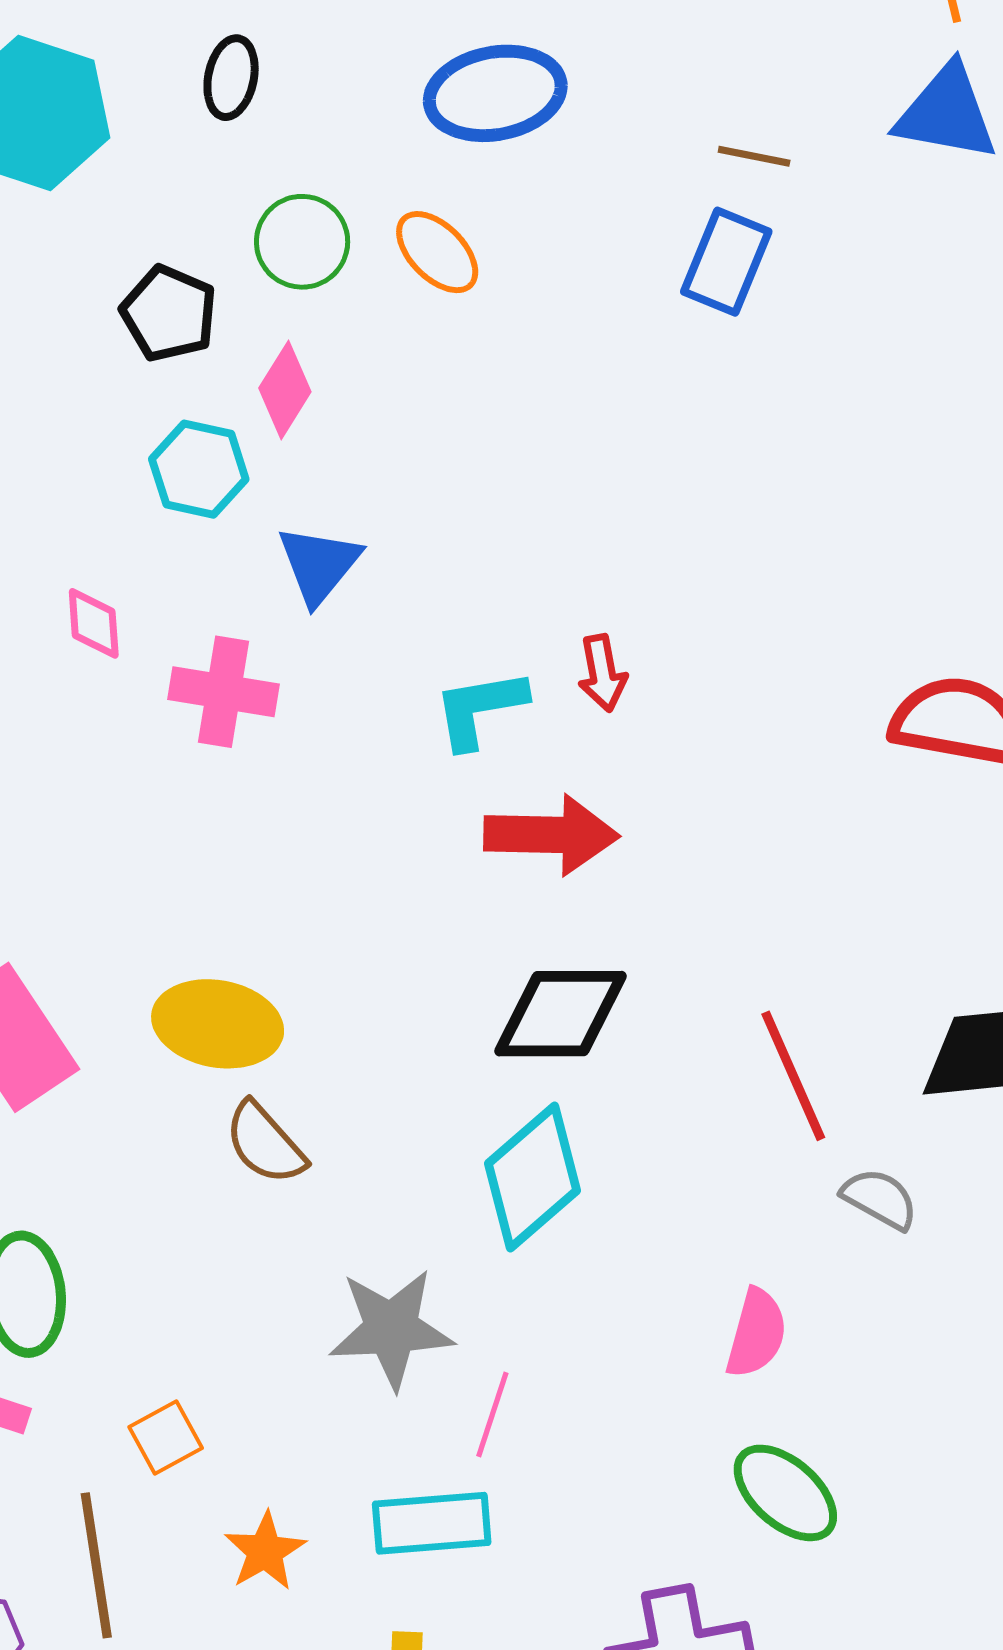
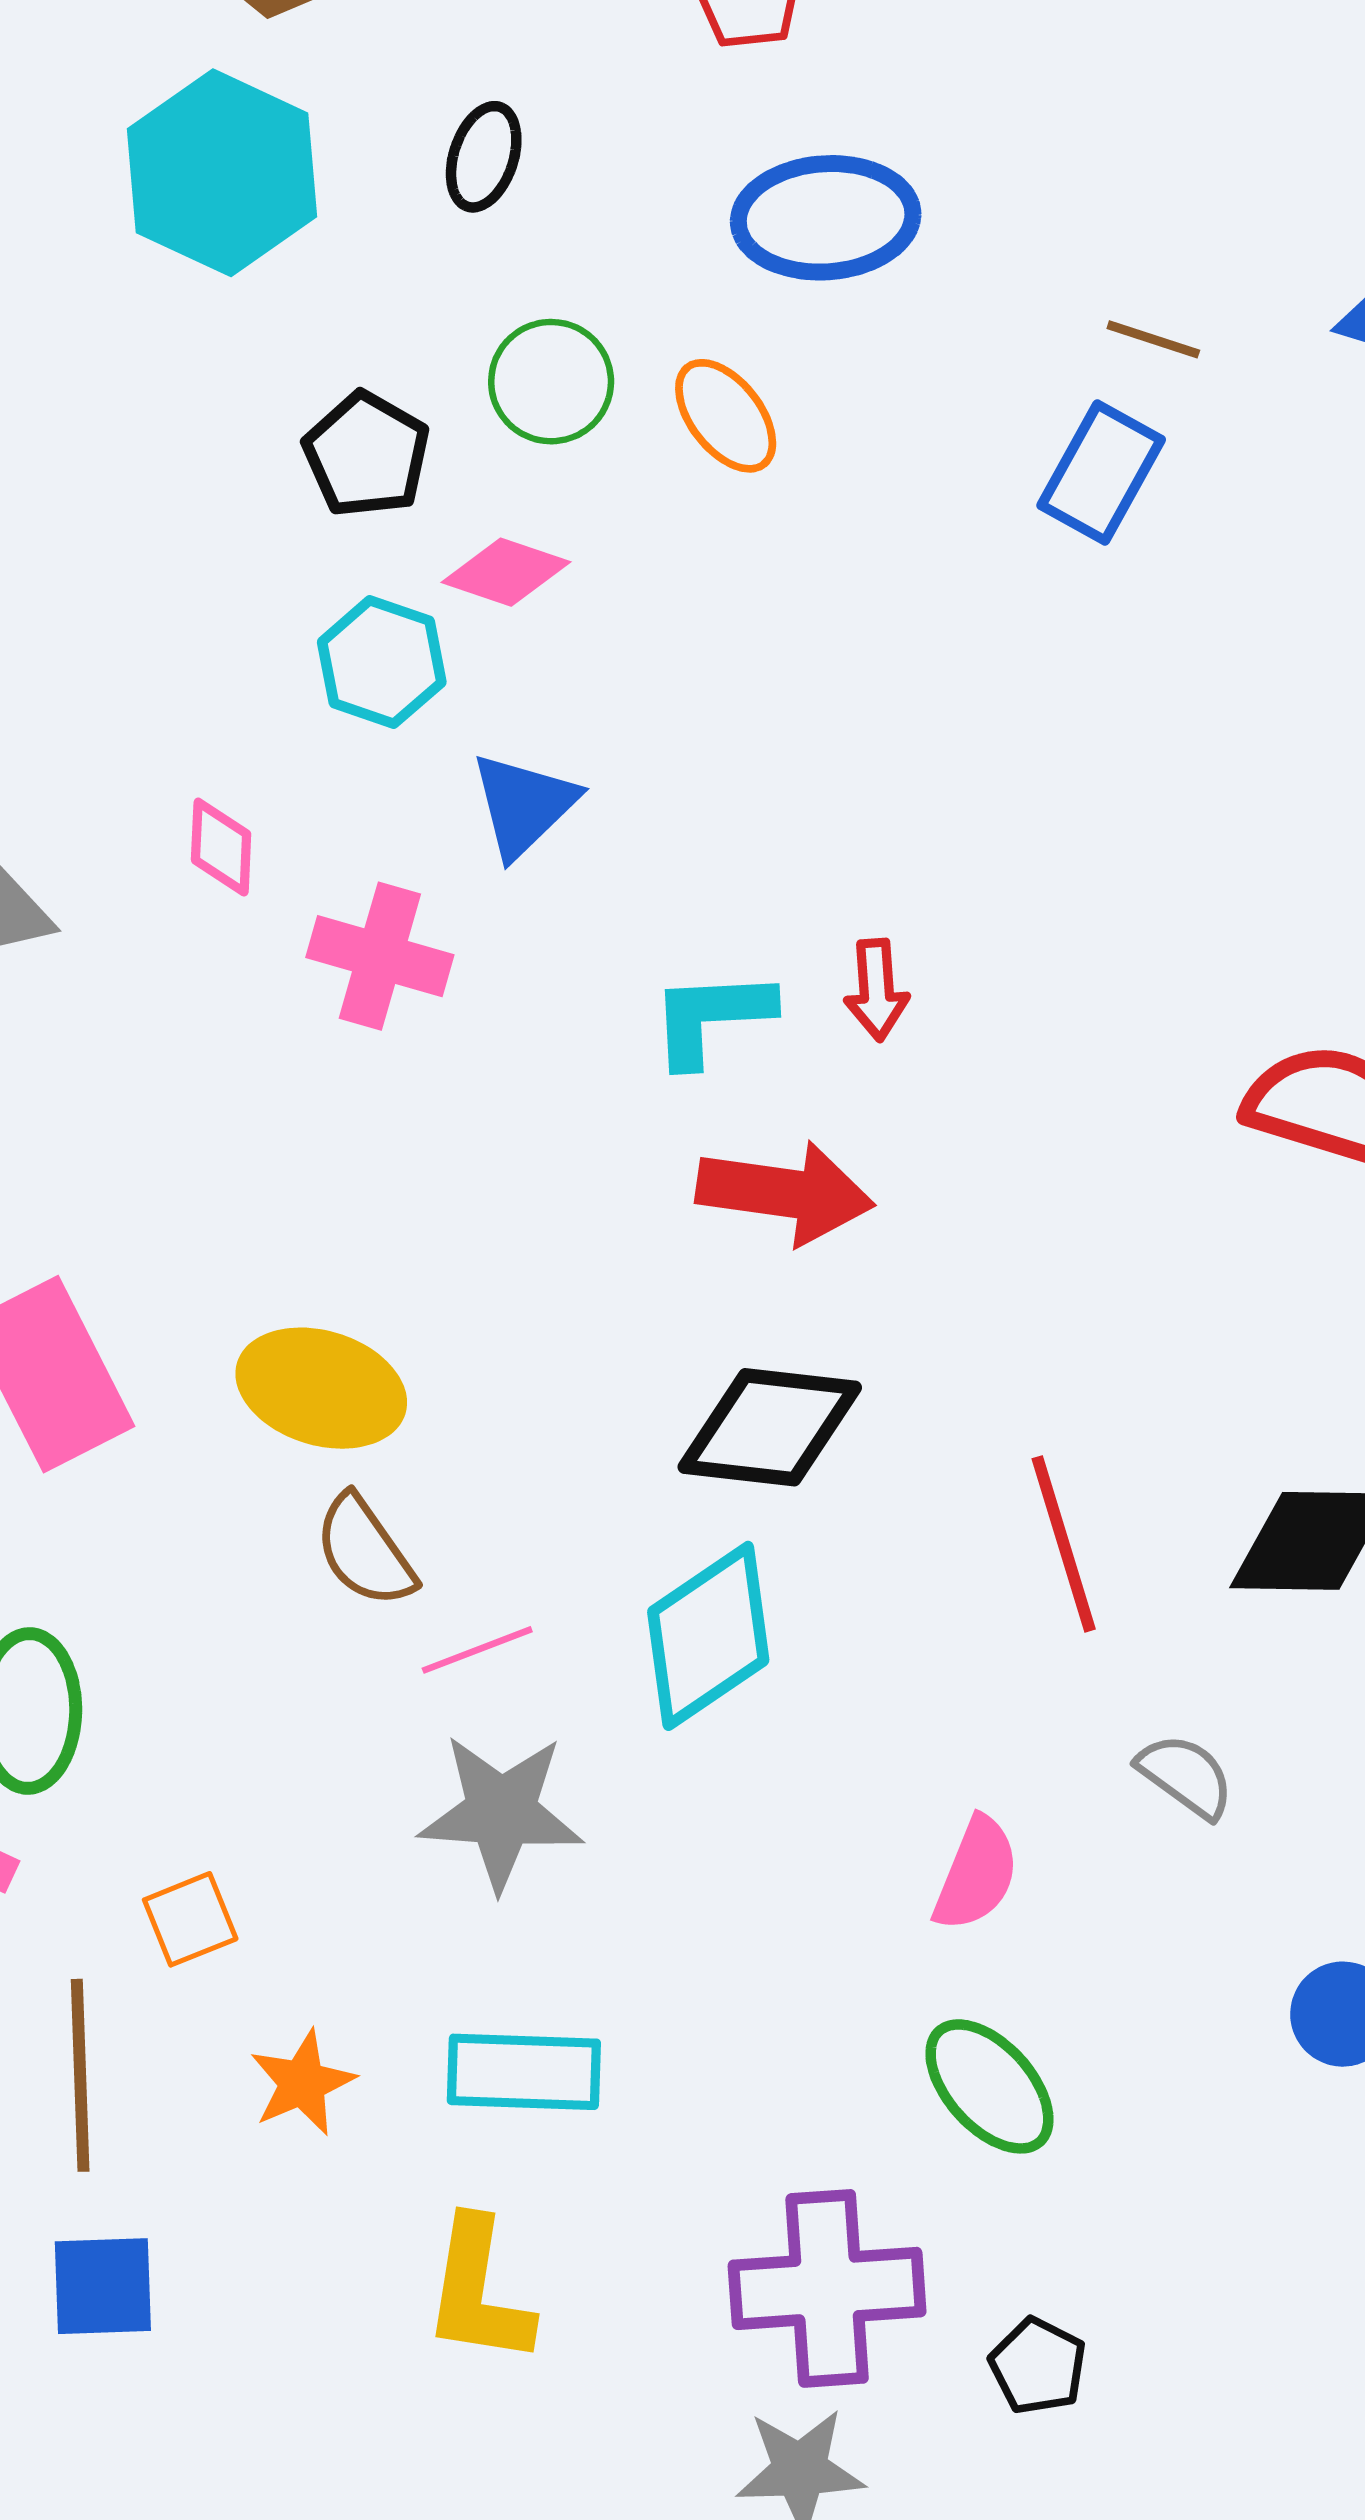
pink diamond: (285, 390) -> (506, 572), turned 70
gray semicircle: (880, 1199) -> (1186, 1776), moved
pink line: (492, 1415) -> (477, 1650), moved, turned 44

